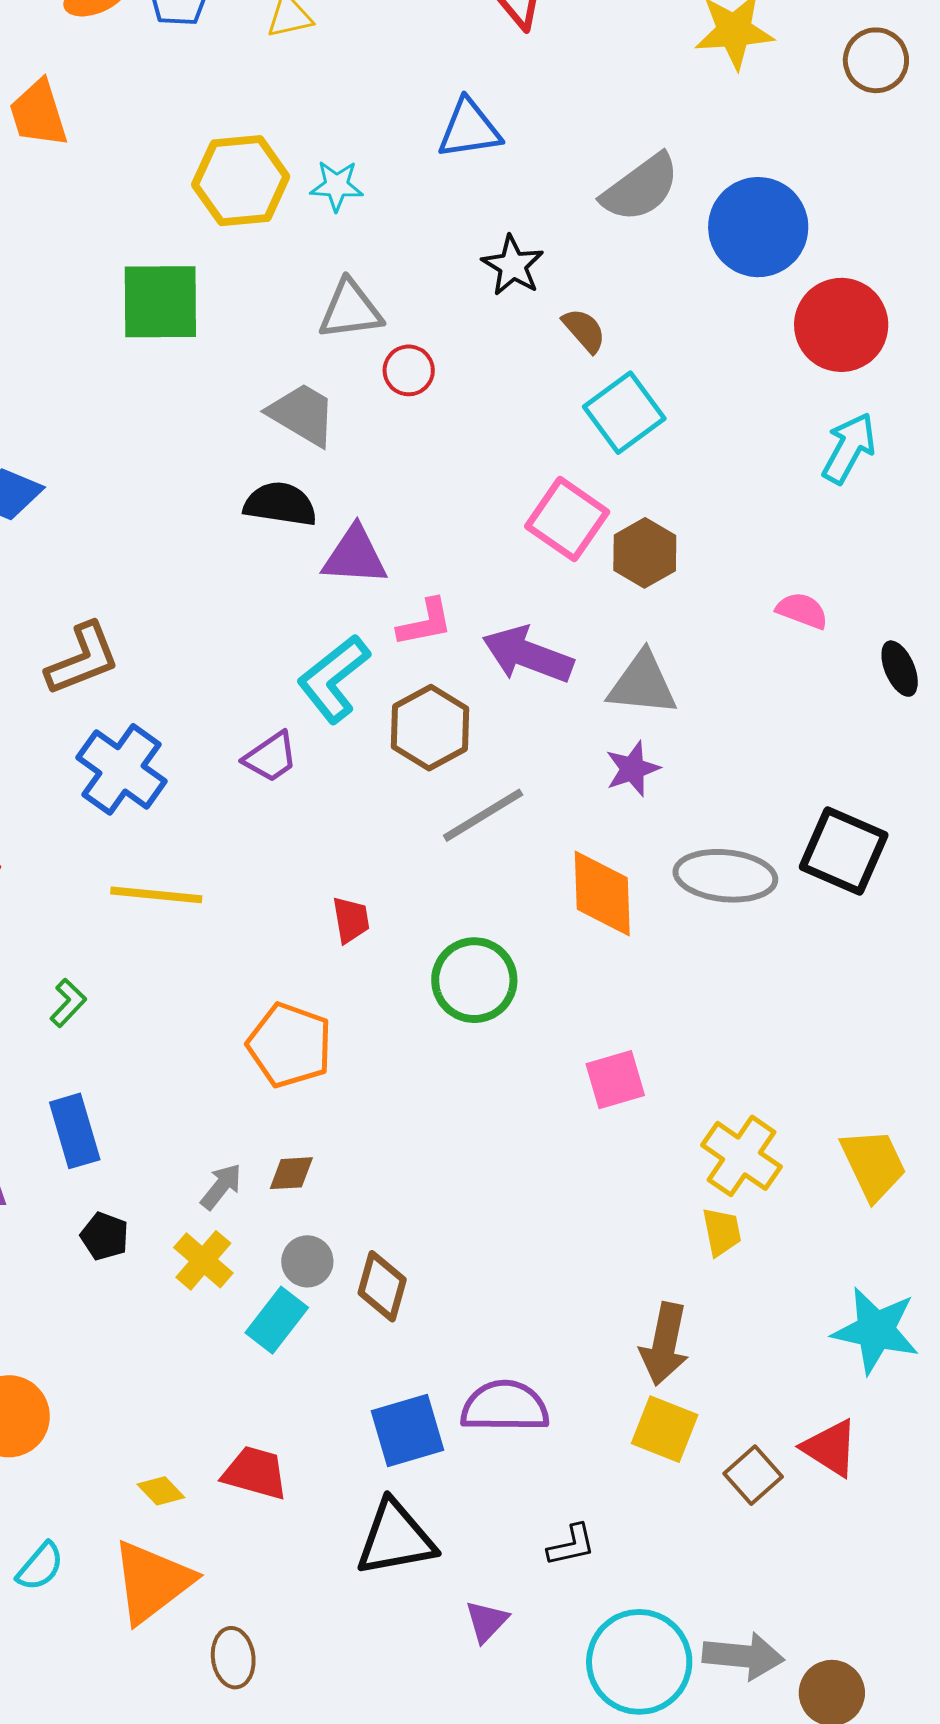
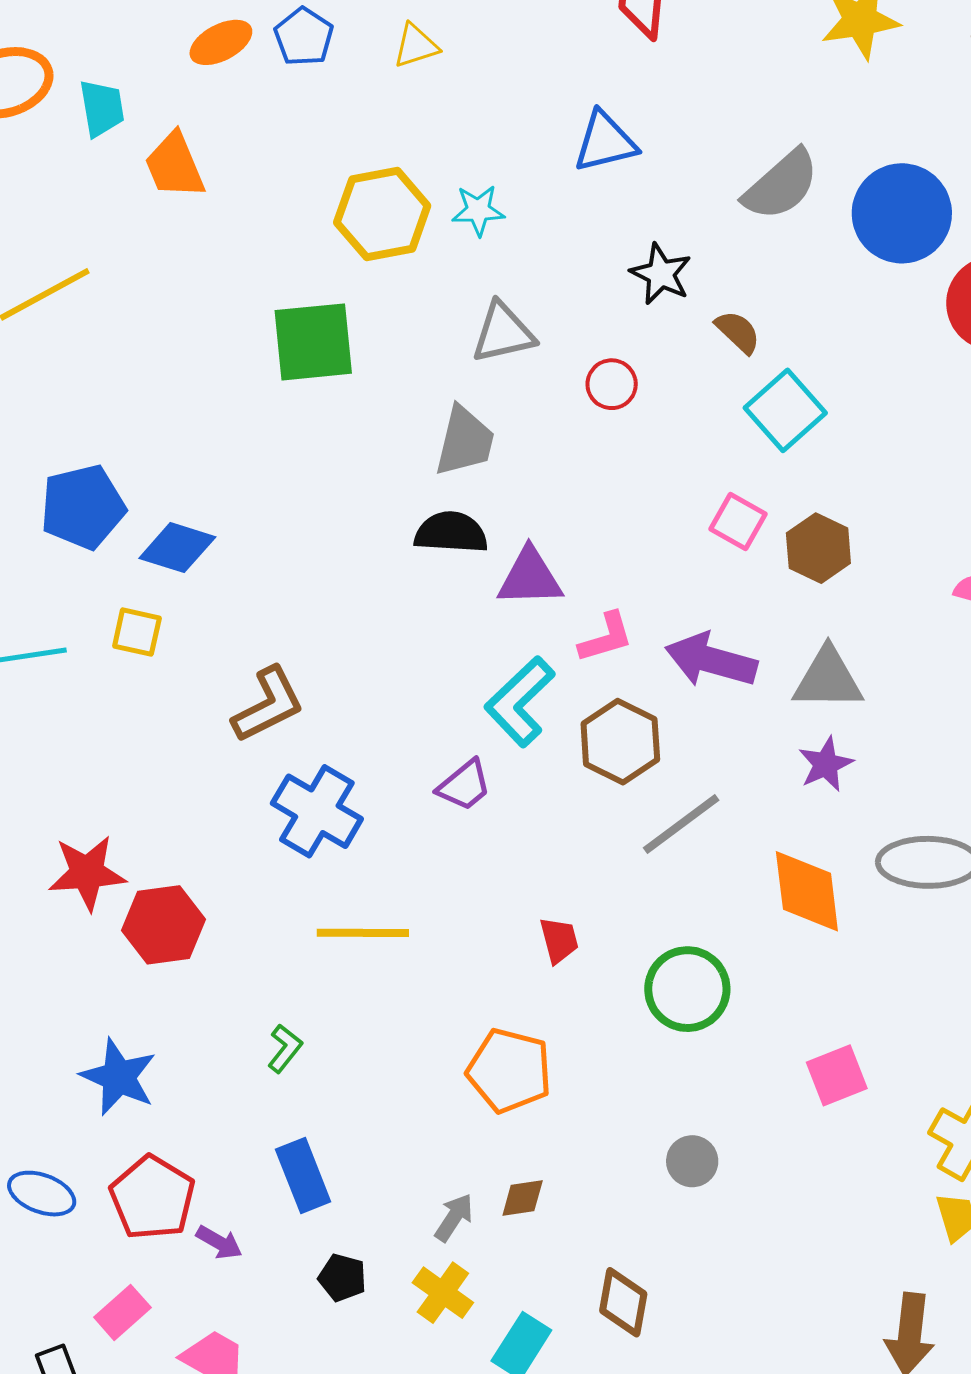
red circle: (409, 370) -> (612, 384), moved
gray trapezoid: (302, 414) -> (465, 441), turned 78
pink square: (567, 519) -> (738, 521), size x0.7
gray circle: (307, 1261) -> (692, 1161), moved

